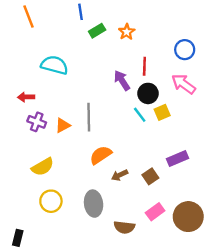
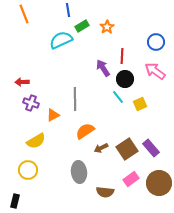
cyan semicircle: (54, 65) -> (61, 40), moved, turned -40
yellow square: (162, 112) -> (140, 104), moved
orange triangle: (63, 125) -> (53, 115), moved
purple rectangle: (178, 159) -> (151, 148), moved, turned 72
brown square: (150, 176) -> (127, 149), size x1.5
yellow circle: (51, 201) -> (28, 170), moved

